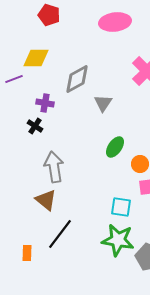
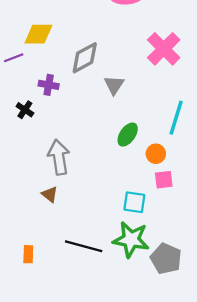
black cross: (35, 126) -> (25, 110), moved
brown triangle: (46, 200) -> (50, 194), size x0.7
black line: (60, 234) -> (84, 246), moved, turned 68

